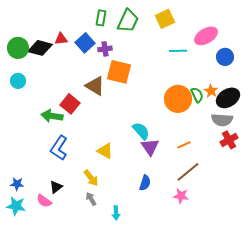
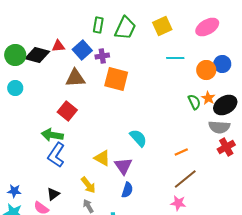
pink ellipse: (206, 36) -> (207, 27), moved
brown triangle: (95, 86) -> (75, 78), moved, turned -35
orange circle: (178, 99) -> (206, 70), moved, size x0.7
green arrow: (52, 116) -> (52, 135), moved
purple triangle: (150, 147) -> (123, 166), moved
blue semicircle: (145, 183) -> (127, 190), moved

